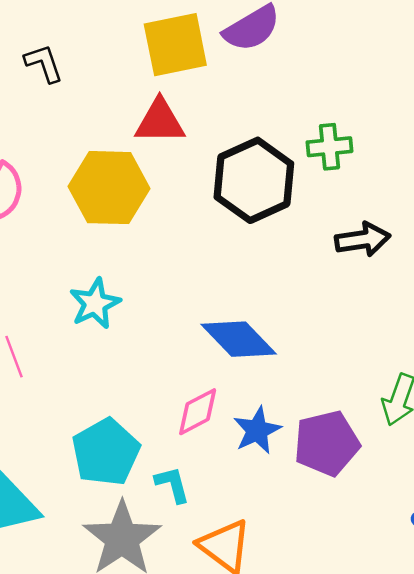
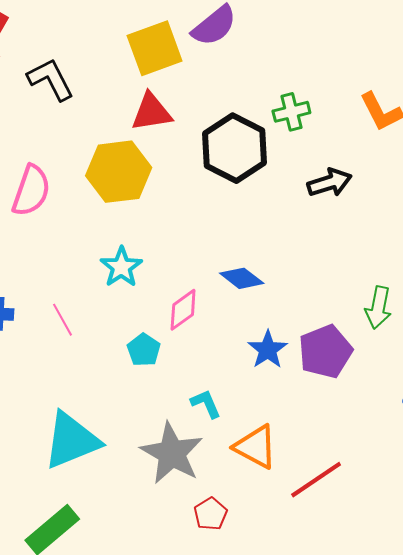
black L-shape: (44, 63) -> (51, 79), size x1.4
blue diamond: (239, 339) -> (242, 278), size x0.7
pink diamond: (198, 412) -> (183, 310), moved
cyan pentagon: (106, 452) -> (144, 350), moved, size x0.6

